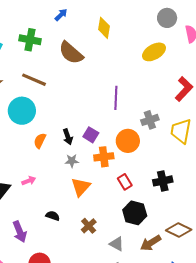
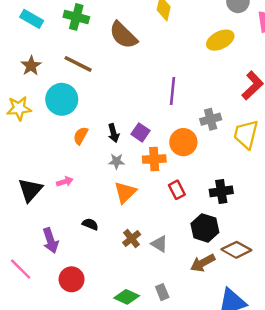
black hexagon: (135, 213) -> (205, 228), moved
gray triangle: (117, 244) -> (159, 244), moved

